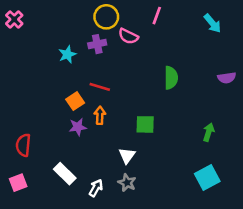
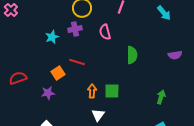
pink semicircle: (128, 36) -> (105, 32), moved, turned 49
orange arrow: (100, 115) -> (92, 91), moved
purple star: (78, 127) -> (48, 93), moved
red semicircle: (23, 145) -> (18, 78), moved, turned 66

